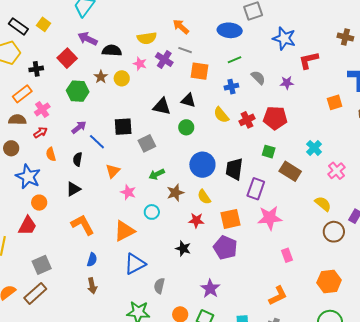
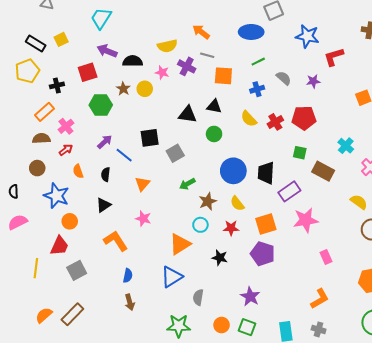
yellow square: (44, 24) -> (61, 39), turned 32
red square: (67, 58) -> (88, 72), turned 30
purple rectangle: (256, 189) -> (289, 191), turned 40
pink star: (128, 192) -> (143, 218), moved
cyan circle: (152, 212) -> (200, 225), moved
orange triangle: (124, 231) -> (180, 244), moved
gray square: (42, 265) -> (77, 270), moved

